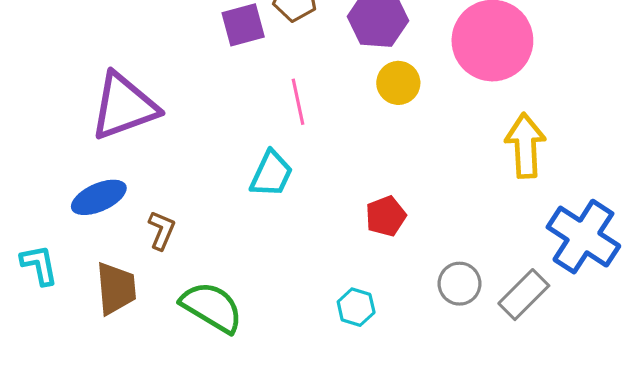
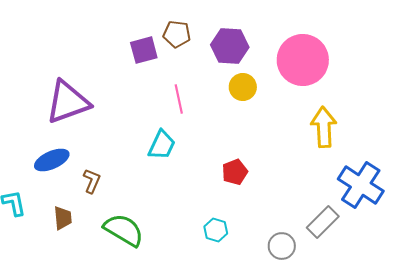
gray circle: (460, 284) -> (282, 246), moved
brown trapezoid: (116, 288) -> (63, 218), size x0.7

